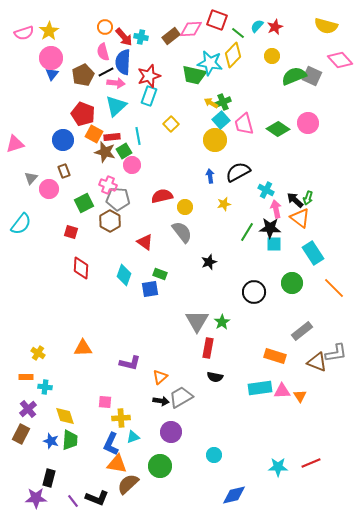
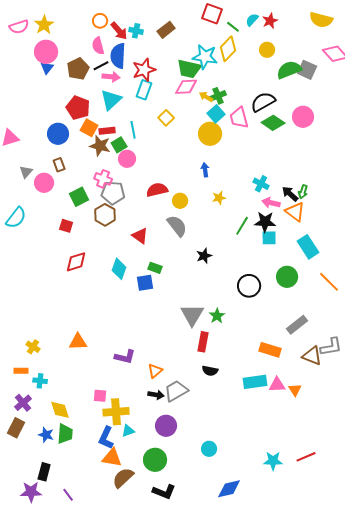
pink diamond: (191, 29) -> (186, 87), moved
black semicircle: (238, 172) -> (263, 102), moved
pink arrow: (276, 209) -> (271, 203), turned -66
red diamond: (81, 268) -> (76, 262), turned 70
yellow cross: (121, 418) -> (116, 412), size x1.4
black L-shape: (97, 498) -> (164, 492), moved

